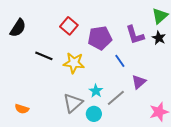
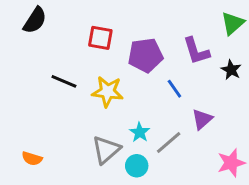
red square: (69, 26) -> (100, 38), turned -30
black semicircle: (18, 28) -> (35, 20), moved
black star: (159, 38) -> (231, 70), moved

